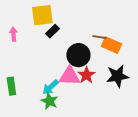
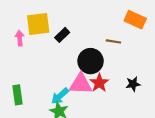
yellow square: (42, 15) -> (38, 24), moved
orange rectangle: (111, 45) -> (135, 20), moved
black star: (117, 76) -> (133, 84), size x0.6

